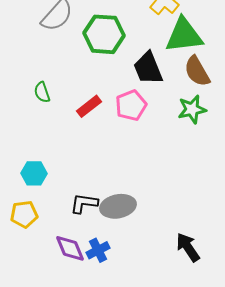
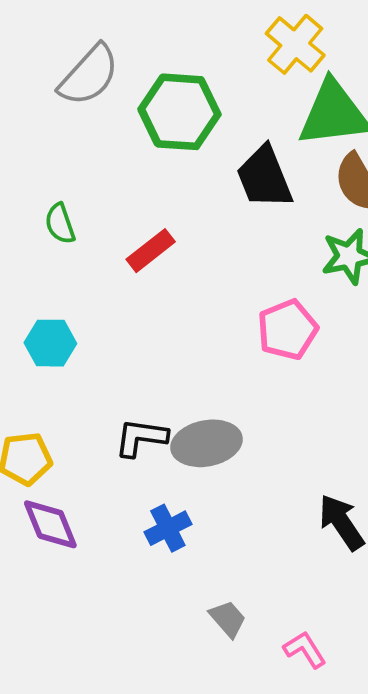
pink pentagon: (131, 105) -> (287, 330), moved
cyan hexagon: (34, 173) -> (50, 343), moved
purple diamond: (70, 248) -> (50, 524), moved

